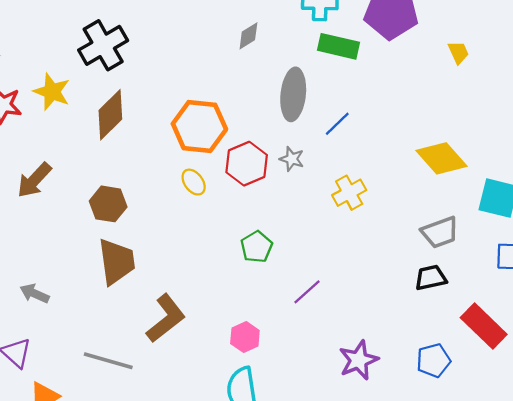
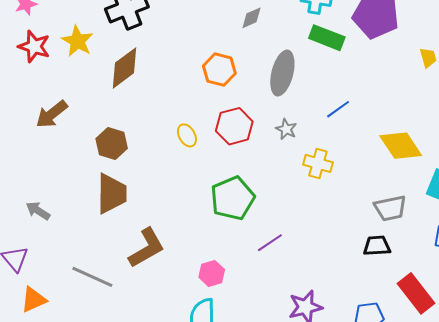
blue line: (337, 124) -> (338, 109), moved
orange hexagon: (199, 126) -> (219, 70), moved, size x0.7
gray star: (292, 159) -> (286, 129), moved
yellow cross: (349, 193) -> (318, 163), turned 36
green pentagon: (257, 247) -> (233, 198), size x1.6

